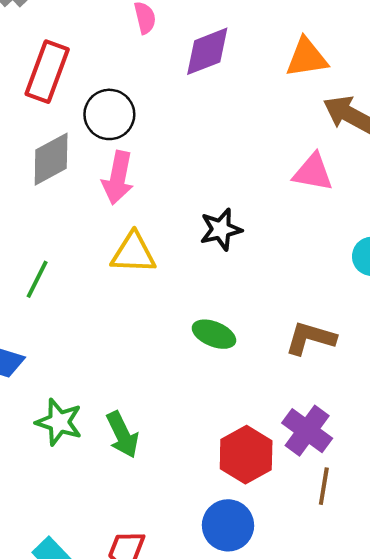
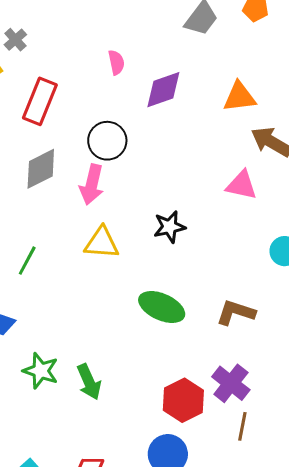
black circle: (109, 114) -> (107, 141), moved
green ellipse: (214, 334) -> (162, 307), size x1.4

